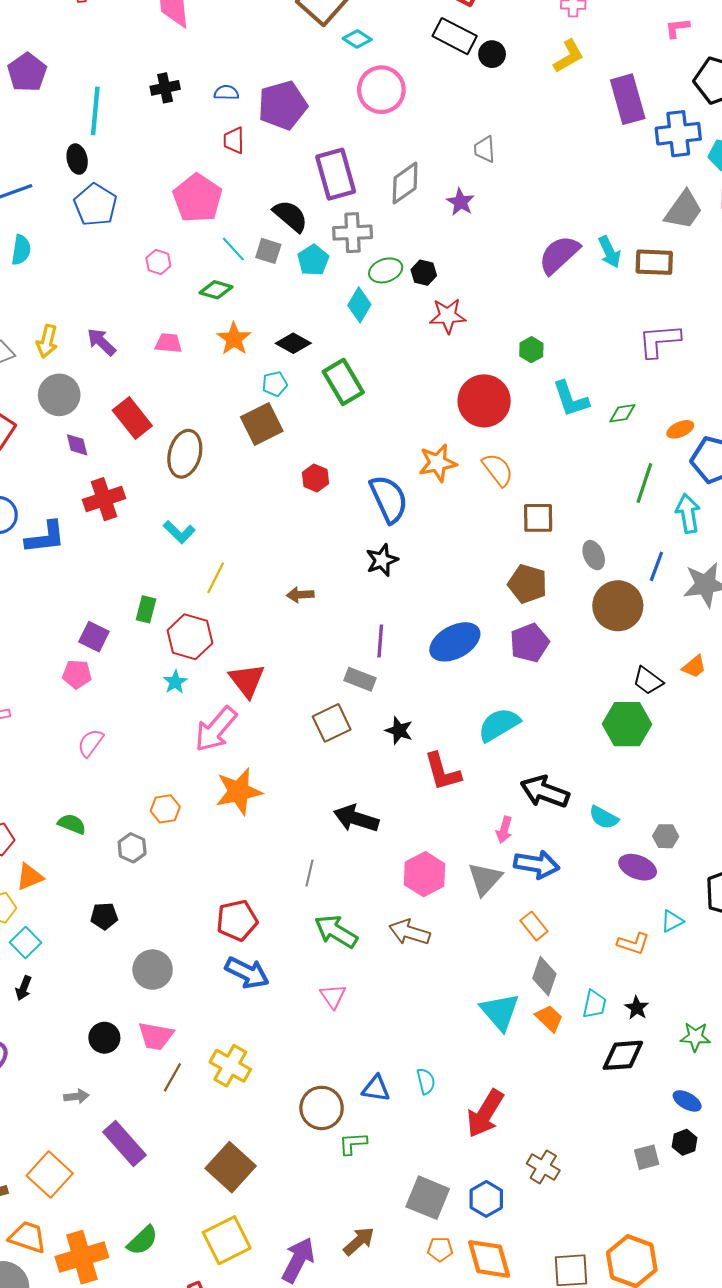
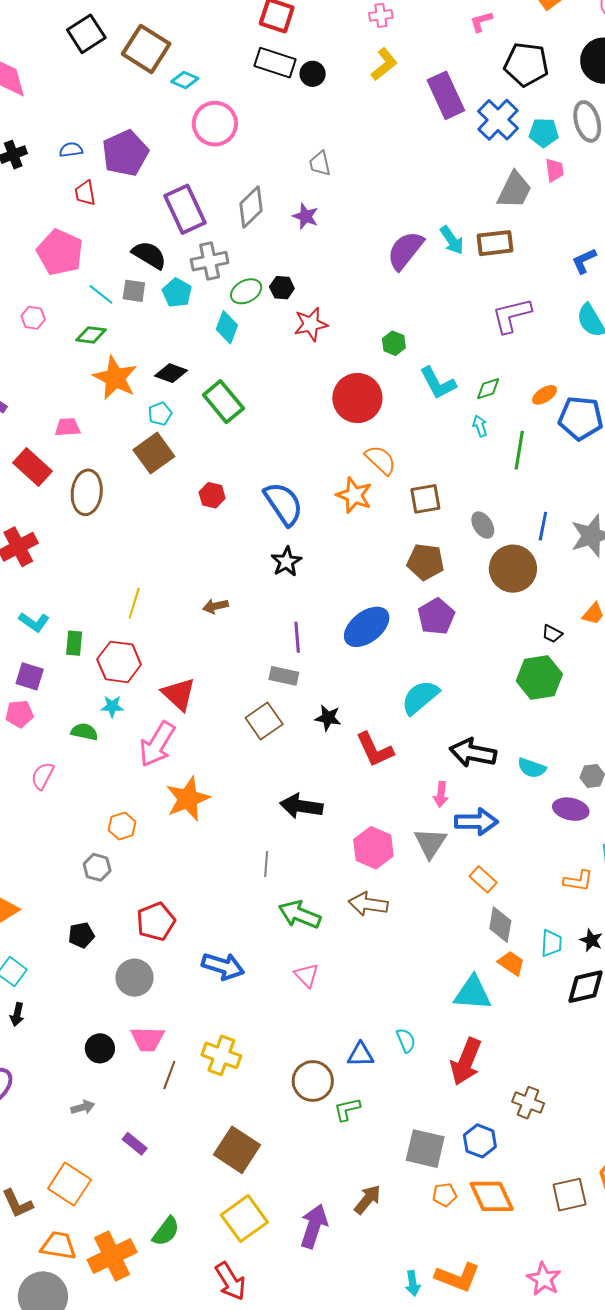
blue cross: (678, 134) -> (498, 120), turned -30
orange star: (234, 339) -> (115, 378), size x1.4
pink trapezoid: (168, 343) -> (68, 427), moved
orange star: (438, 463) -> (354, 495), moved, turned -30
cyan arrow: (688, 513) -> (480, 426), moved, size x0.6
cyan L-shape: (179, 532) -> (34, 622), moved
black trapezoid: (648, 681) -> (552, 634), size x0.7
cyan star: (175, 682) -> (112, 706), turned -30
green semicircle: (72, 824) -> (84, 732), moved
red pentagon: (237, 920) -> (156, 921), moved
cyan triangle: (500, 1012) -> (473, 993), moved, turned -36
purple rectangle: (125, 1143) -> (135, 1144), size x0.6

